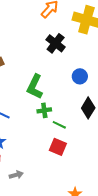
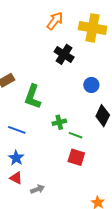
green L-shape: (35, 87) -> (33, 97), moved

